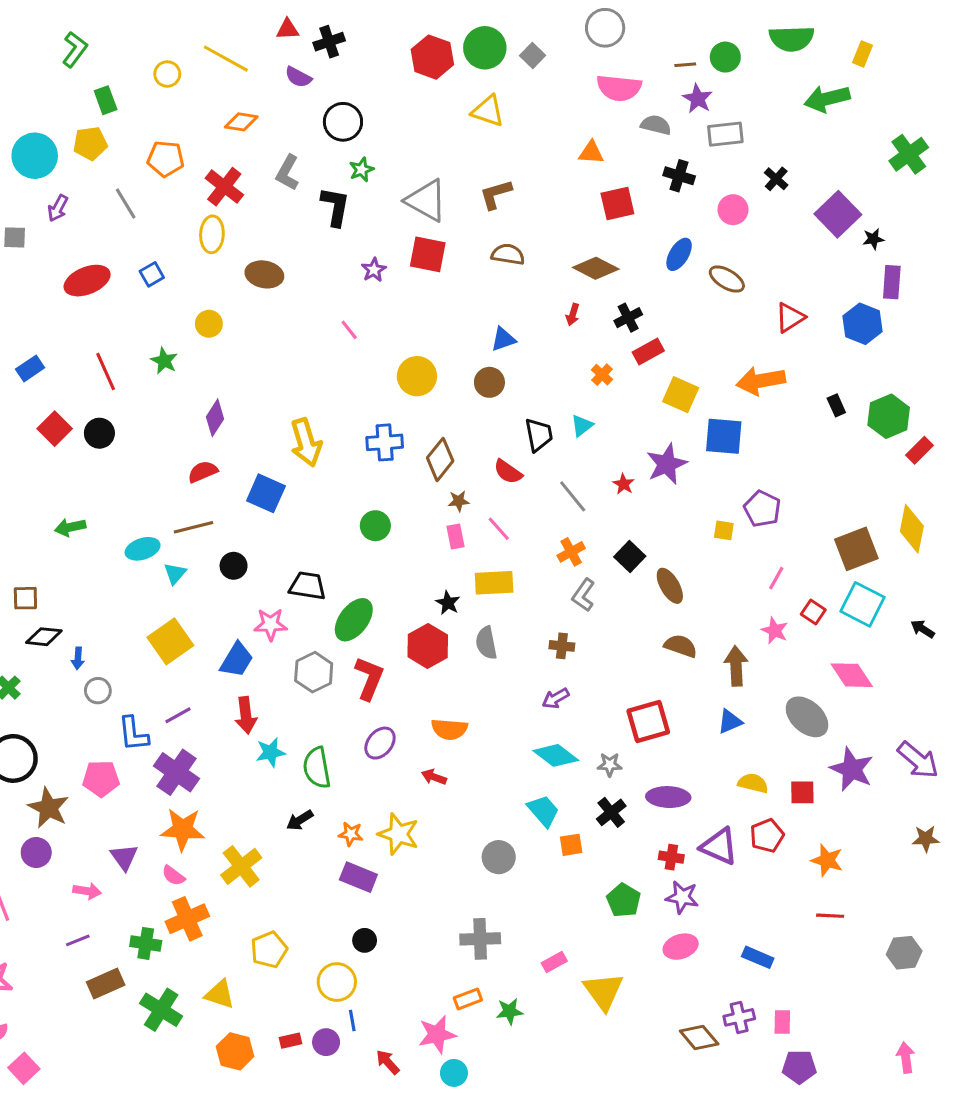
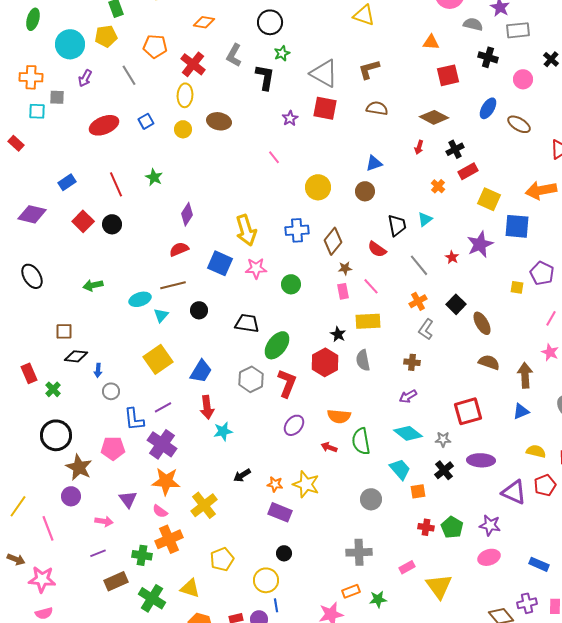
yellow circle: (209, 324) -> (183, 129), moved
pink star: (271, 624) -> (256, 268), moved
green semicircle: (317, 768) -> (361, 441), moved
red cross: (671, 857) -> (426, 527), moved

